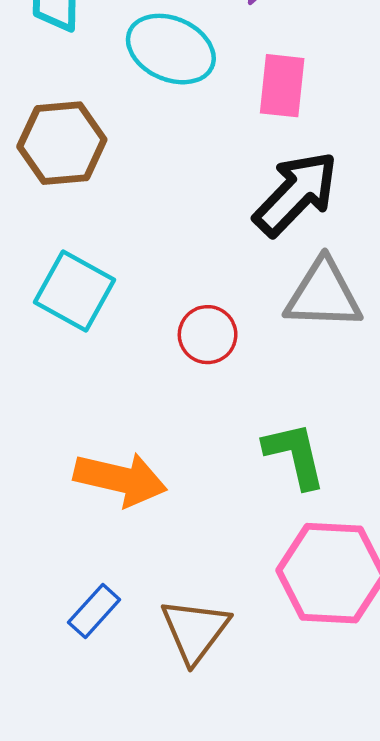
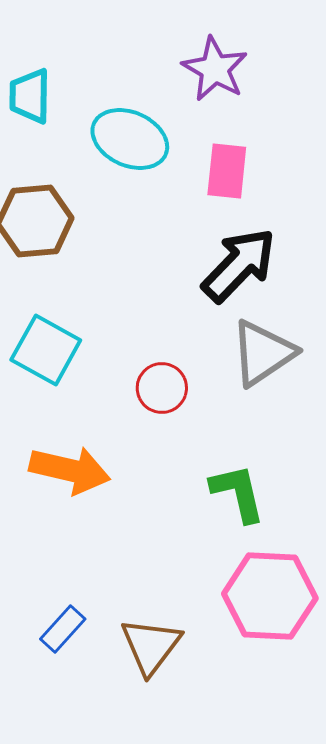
gray triangle: (323, 294) -> (263, 353), turned -36
orange arrow: (120, 479) -> (70, 470), moved

